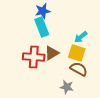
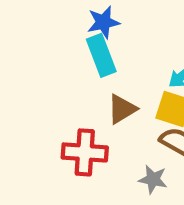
red cross: (34, 57) -> (85, 152), moved

